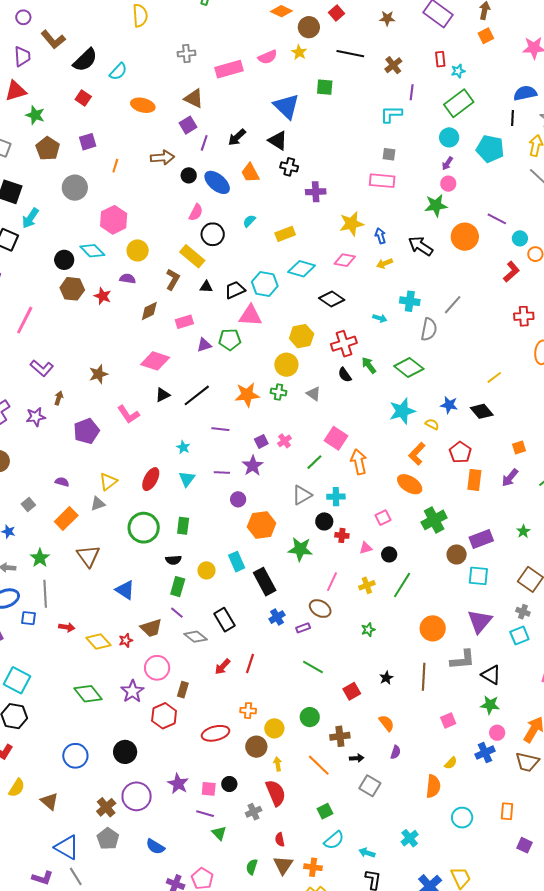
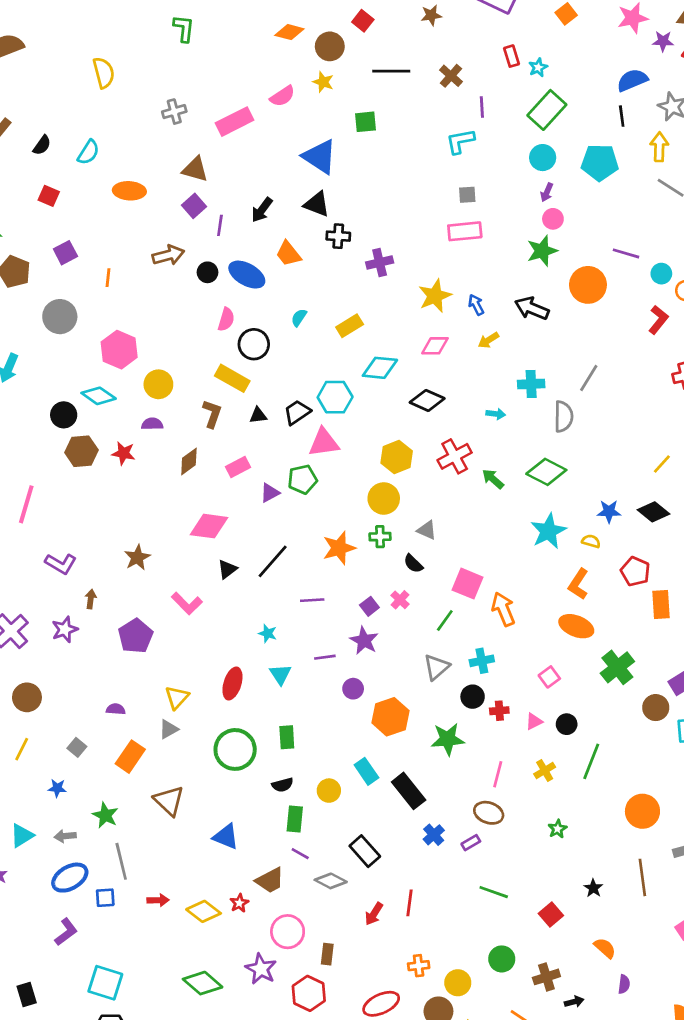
black semicircle: (85, 60) -> (42, 145), size x0.6
black semicircle: (345, 375) -> (413, 564), moved

